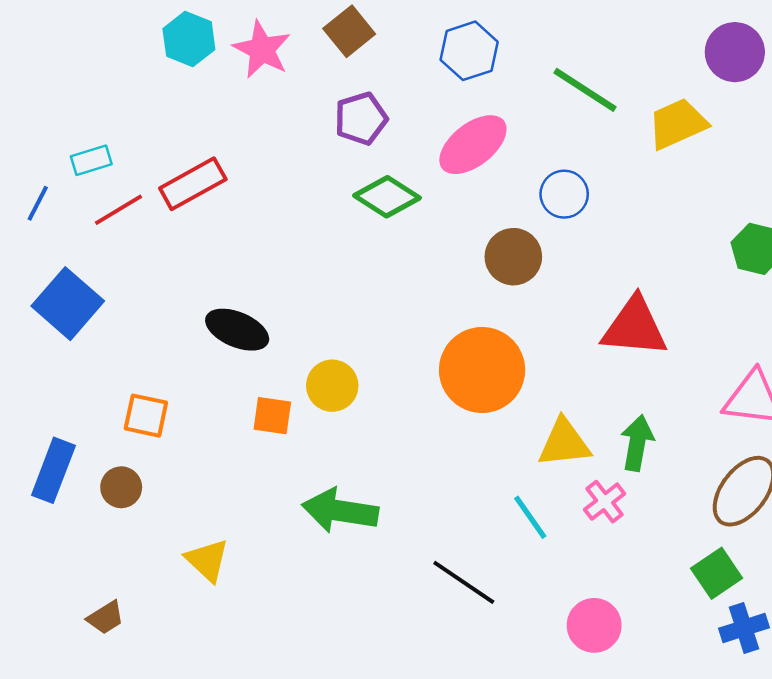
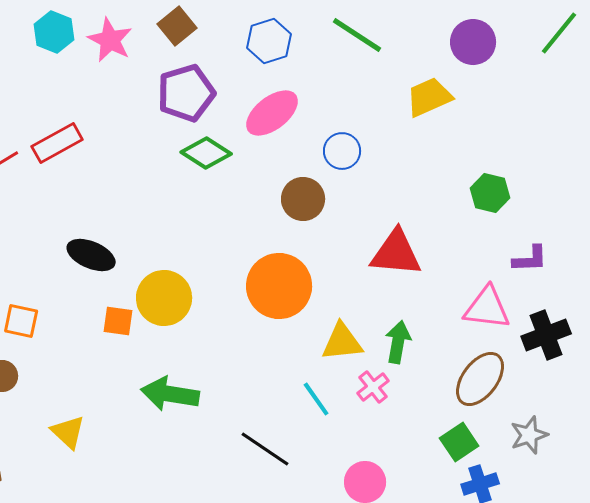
green line: (585, 90) -> (357, 35), moved
purple pentagon: (361, 119) -> (186, 93), size x1.4
yellow circle: (332, 386) -> (164, 298), size x1.4

